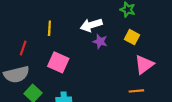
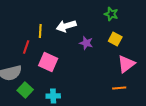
white arrow: (91, 25) -> (66, 26), moved
red line: (23, 48) -> (26, 47), moved

